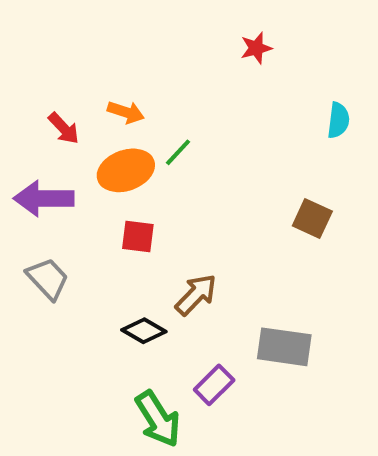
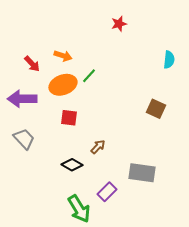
red star: (256, 48) -> (119, 24), moved
brown arrow: (196, 295) -> (98, 147), size x0.7

